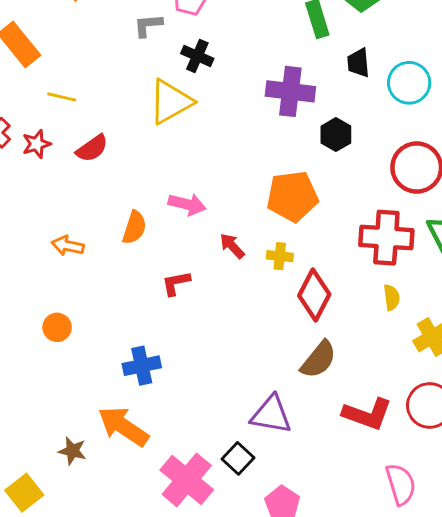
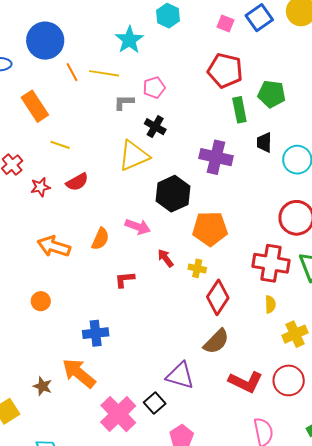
black hexagon: (336, 135) -> (173, 194), moved, size x1.6
red star: (37, 144) -> (40, 187), moved
orange arrow: (68, 246) -> (54, 246), size x1.5

